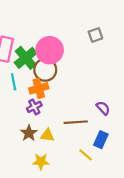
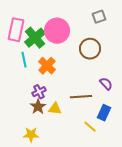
brown circle: (45, 70) -> (90, 49), moved
orange cross: (39, 88) -> (47, 66), turned -30
purple cross: (34, 107) -> (39, 92), moved
yellow star: (41, 161) -> (31, 135), moved

